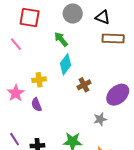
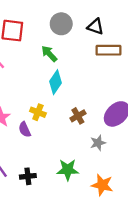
yellow cross: (39, 80) -> (38, 112), moved, turned 32
brown cross: (84, 85) -> (78, 116), moved

